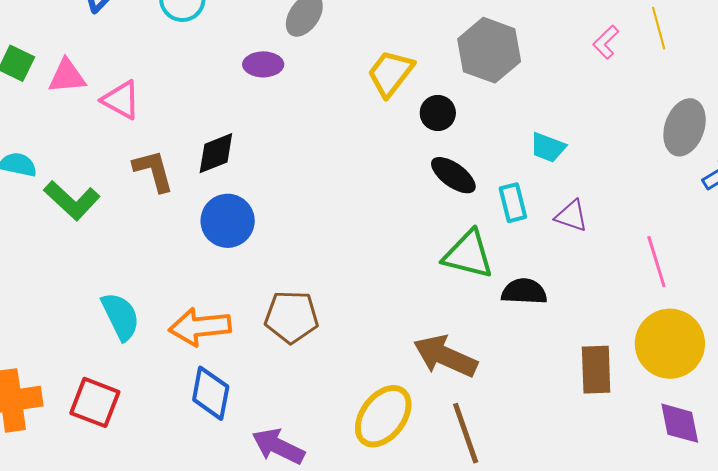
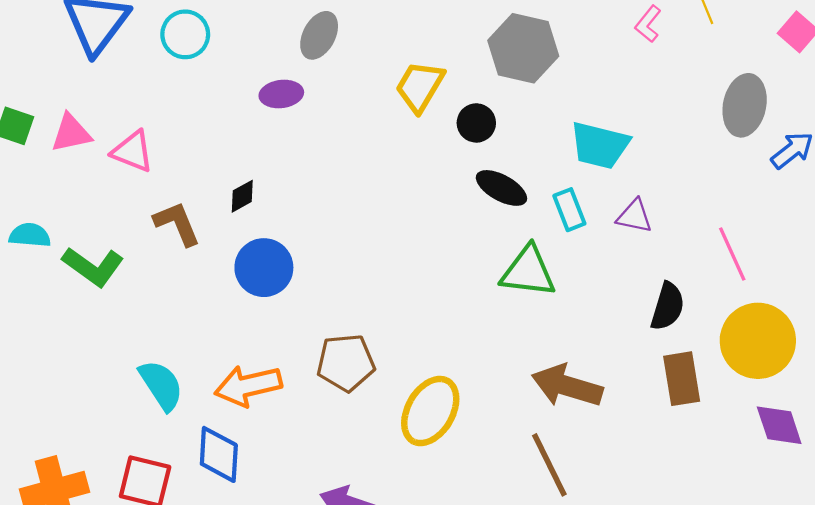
cyan trapezoid: (548, 147) -> (600, 145), size x1.5
black diamond: (216, 153) -> (242, 196), size x0.7
black semicircle: (524, 292) -> (668, 306), moved, turned 111
brown arrow: (445, 356) -> (567, 386), moved
blue diamond: (211, 393) -> (219, 454), moved
yellow ellipse: (383, 416) -> (430, 411), moved

